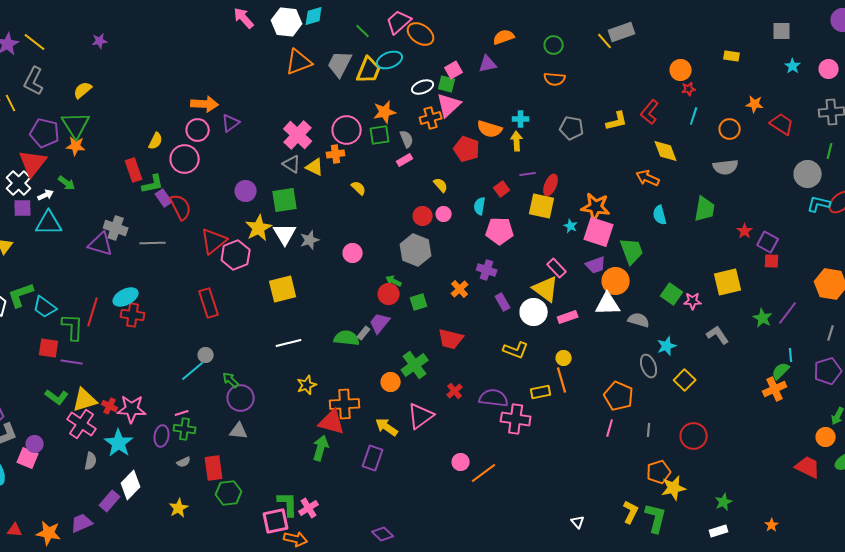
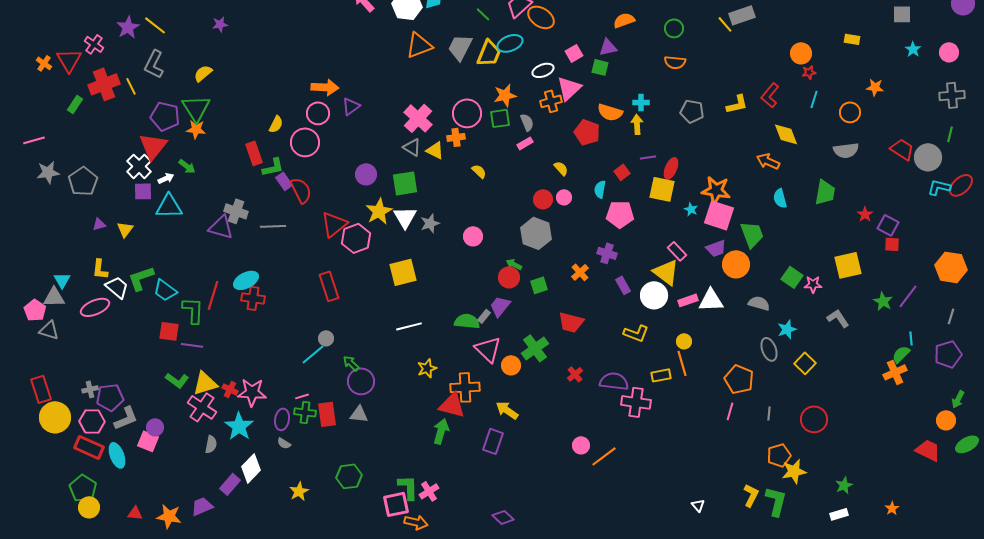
green square: (447, 84) -> (600, 67), moved
red trapezoid: (782, 124) -> (902, 149), moved
white triangle: (608, 304) -> (711, 300), moved
pink triangle: (421, 416) -> (488, 349), moved, turned -40
gray semicircle: (184, 462) -> (284, 443), moved, turned 56
red rectangle: (214, 468) -> (327, 414), moved

